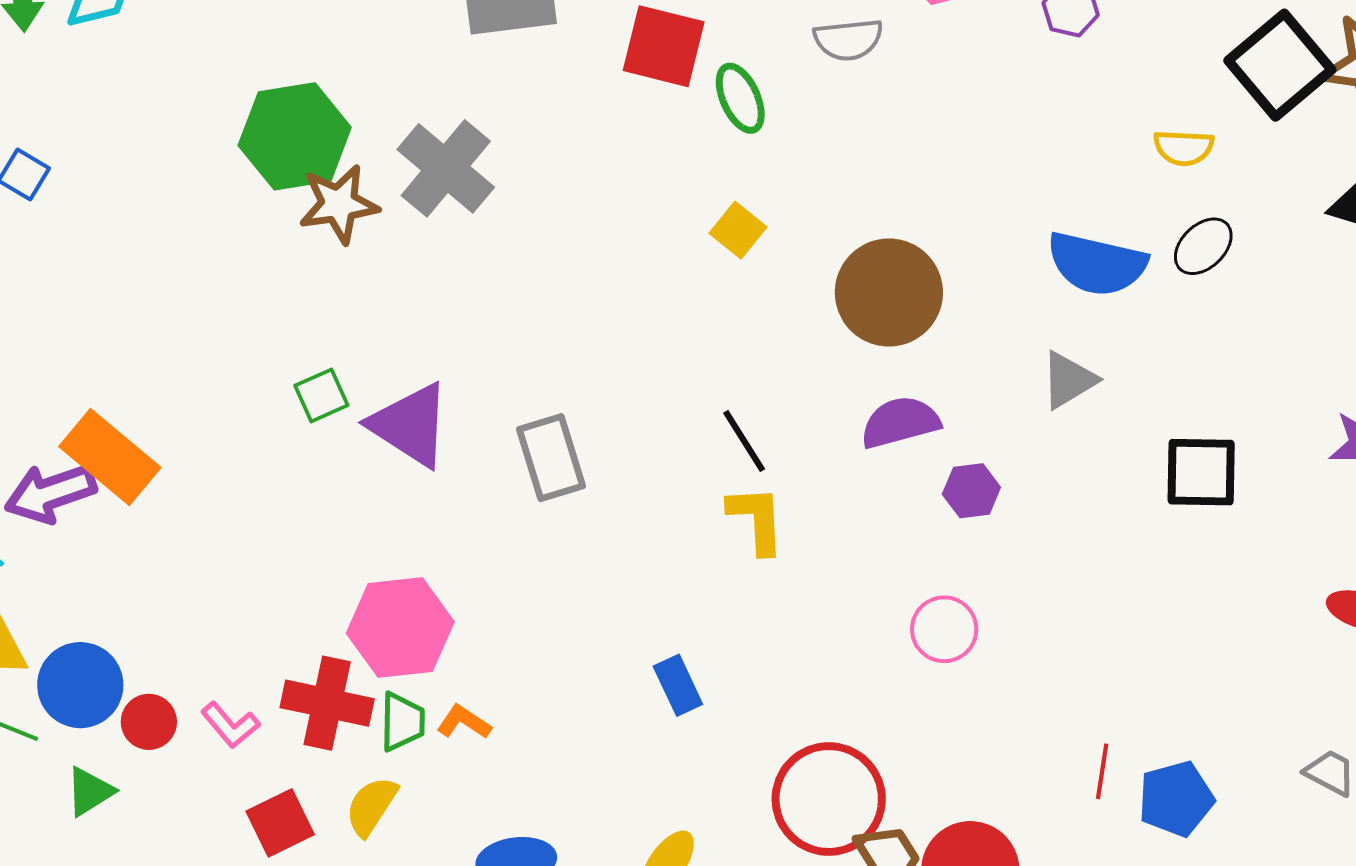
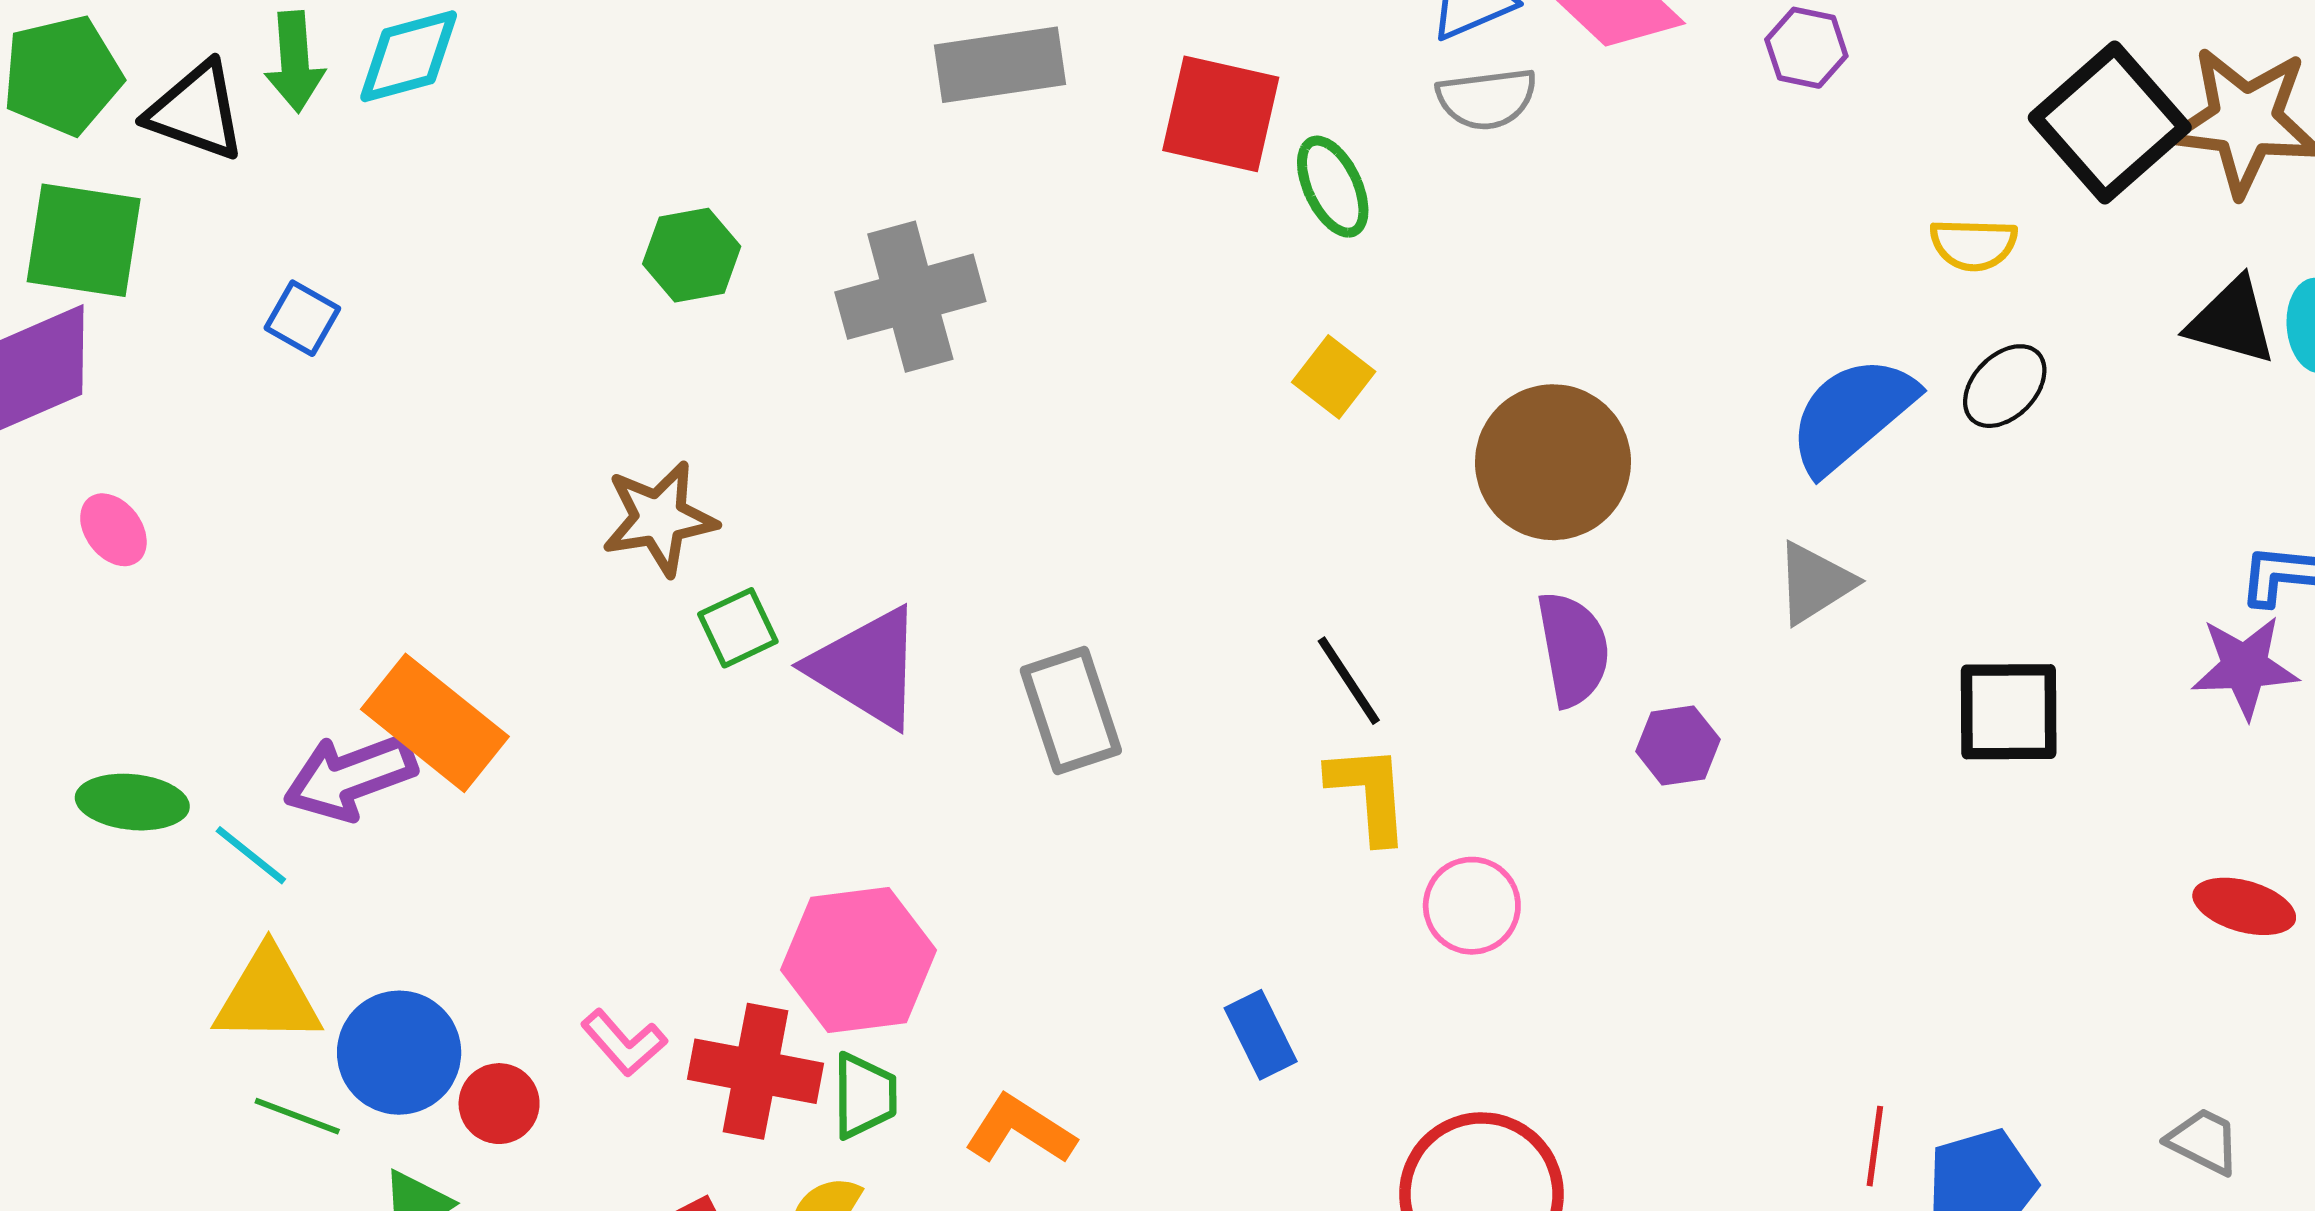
green hexagon: (295, 136) -> (692, 255), size x0.6
gray cross: (446, 168) -> (910, 297), turned 36
brown star: (339, 204) -> (659, 518), moved
blue semicircle: (1097, 264) -> (1852, 415), turned 128
purple semicircle: (900, 422) -> (1573, 649), turned 96
pink circle: (944, 629) -> (1472, 906), moved
orange L-shape: (464, 722) -> (1020, 1130), moved, size x1.4
pink L-shape: (230, 725) -> (624, 1043), moved

